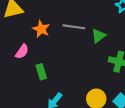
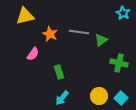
green rectangle: (41, 72) -> (59, 72), moved

